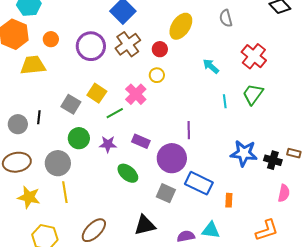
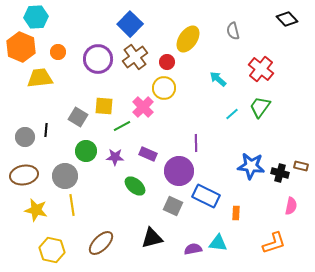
yellow circle: (157, 75) -> (164, 88), size x1.5
yellow square: (97, 93) -> (104, 106), turned -30
cyan line: (225, 101) -> (232, 114), turned 56

